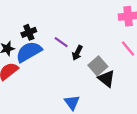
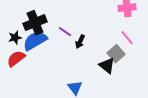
black cross: (29, 32) -> (35, 23), size x1.6
gray square: (98, 66) -> (116, 54), moved

